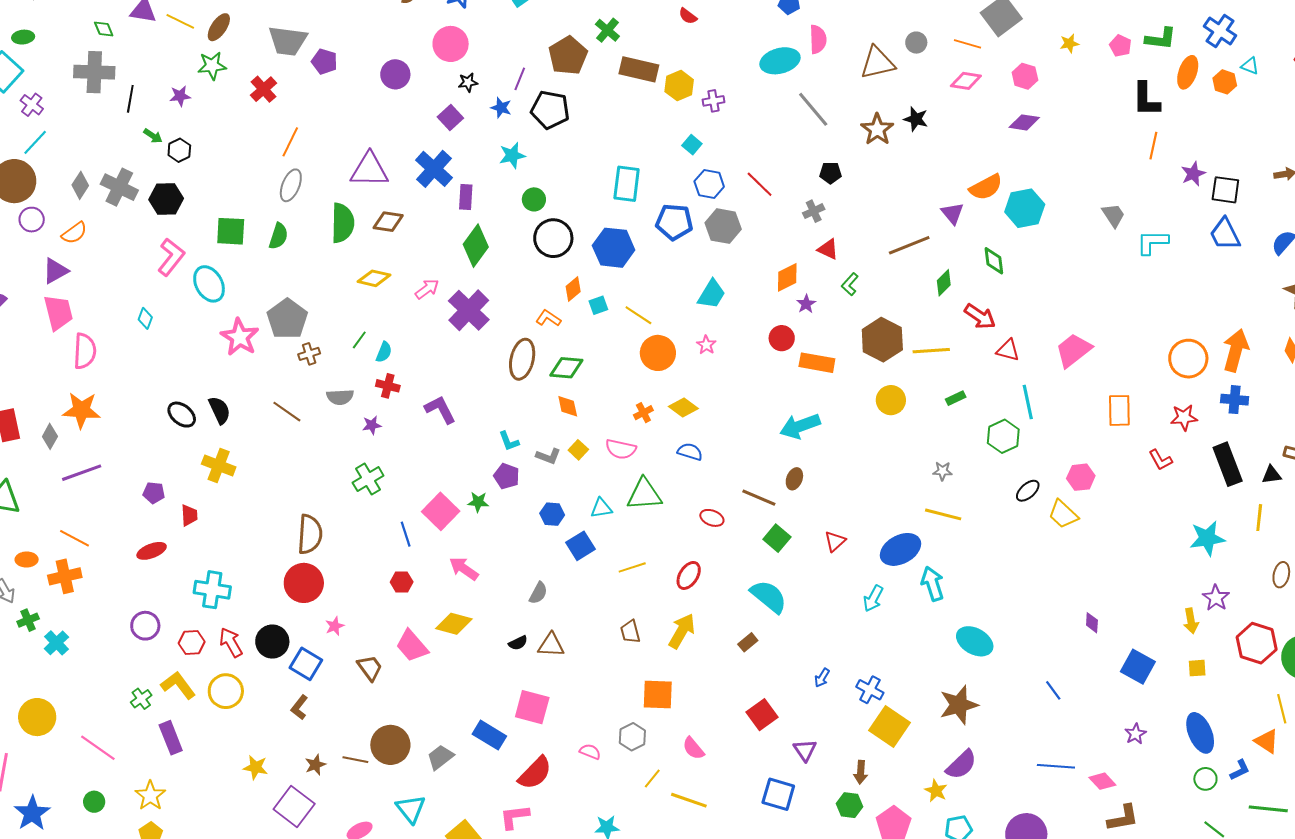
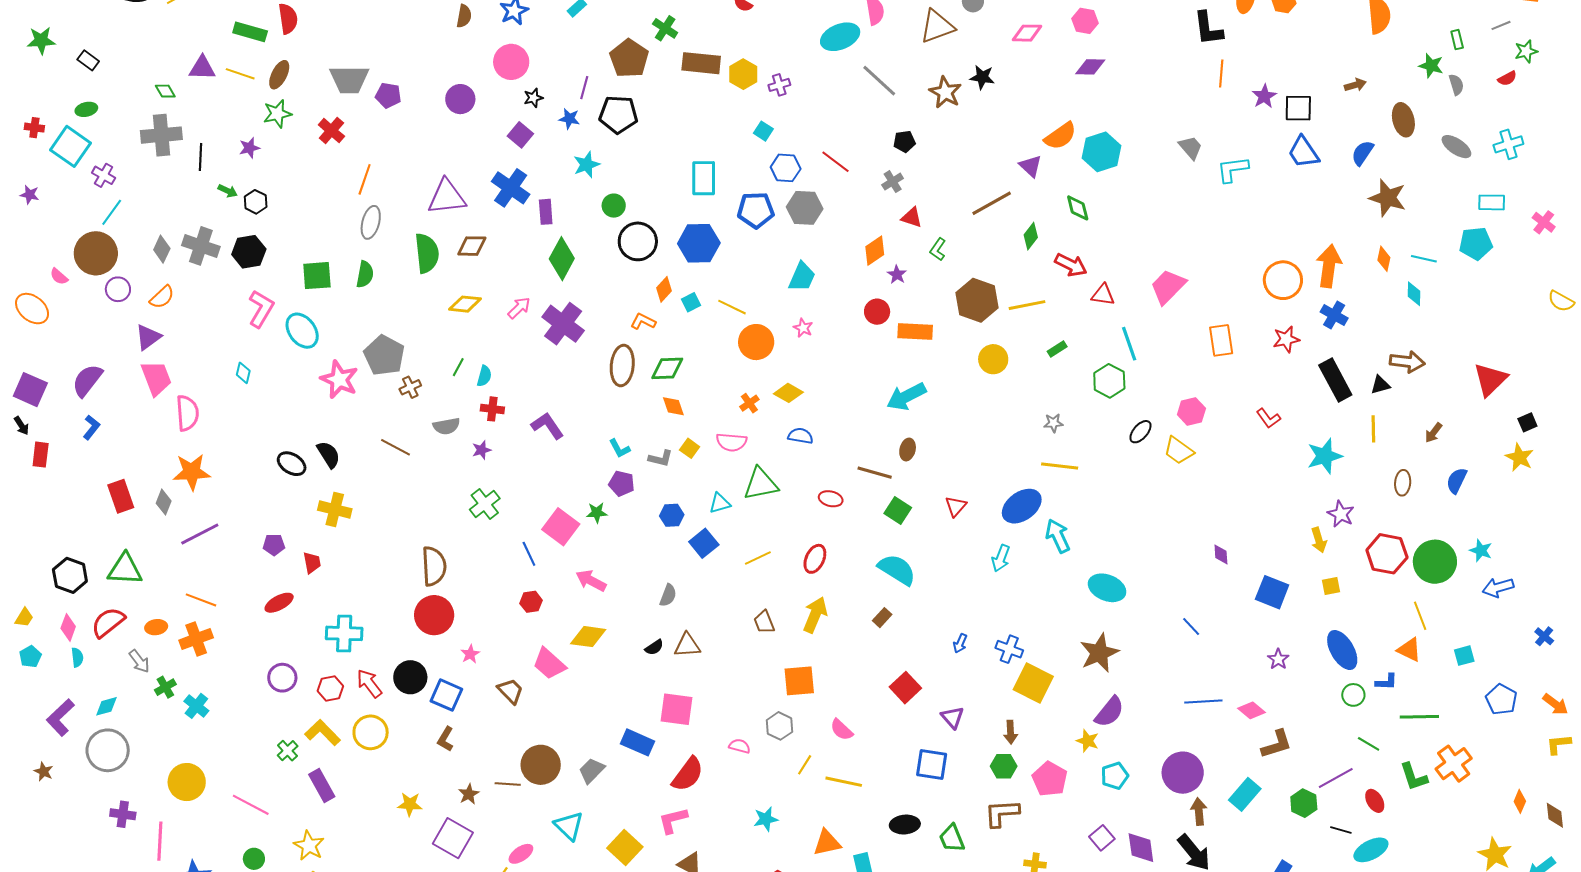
blue cross: (1235, 400) -> (1334, 315), turned 32
red L-shape: (1161, 460) -> (1268, 418), moved
blue L-shape: (1240, 770) -> (1386, 682), turned 35

